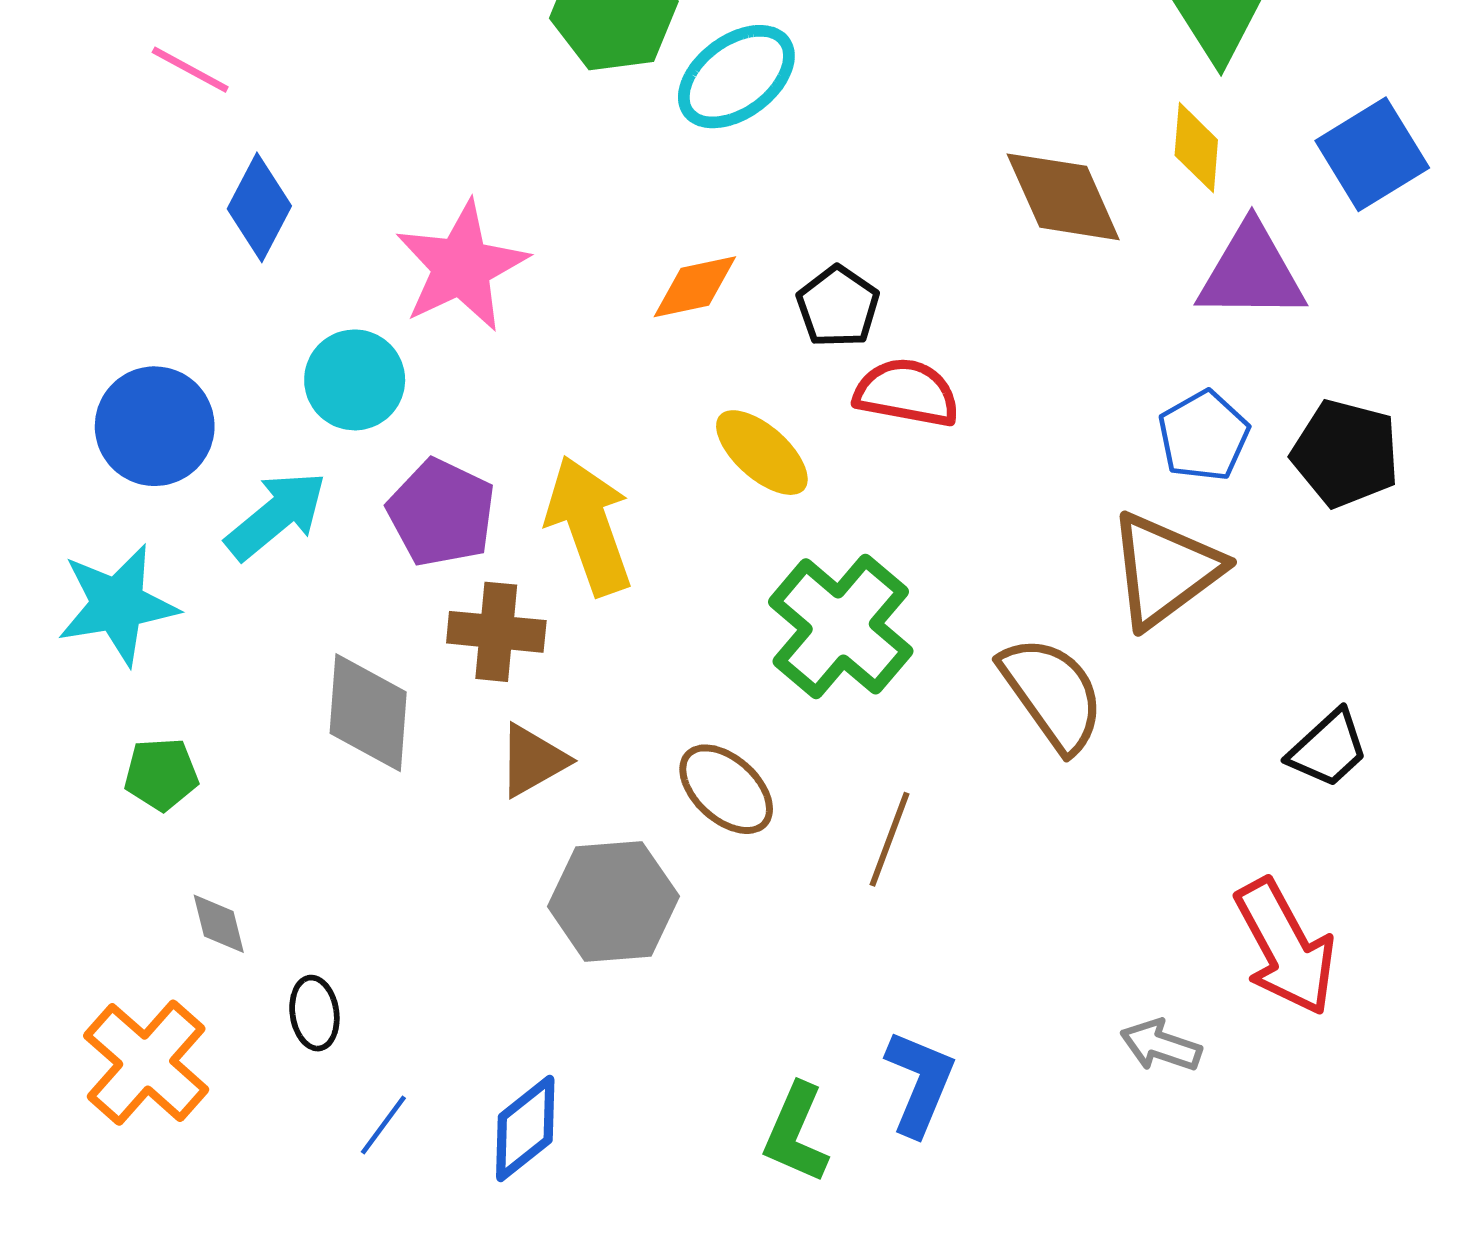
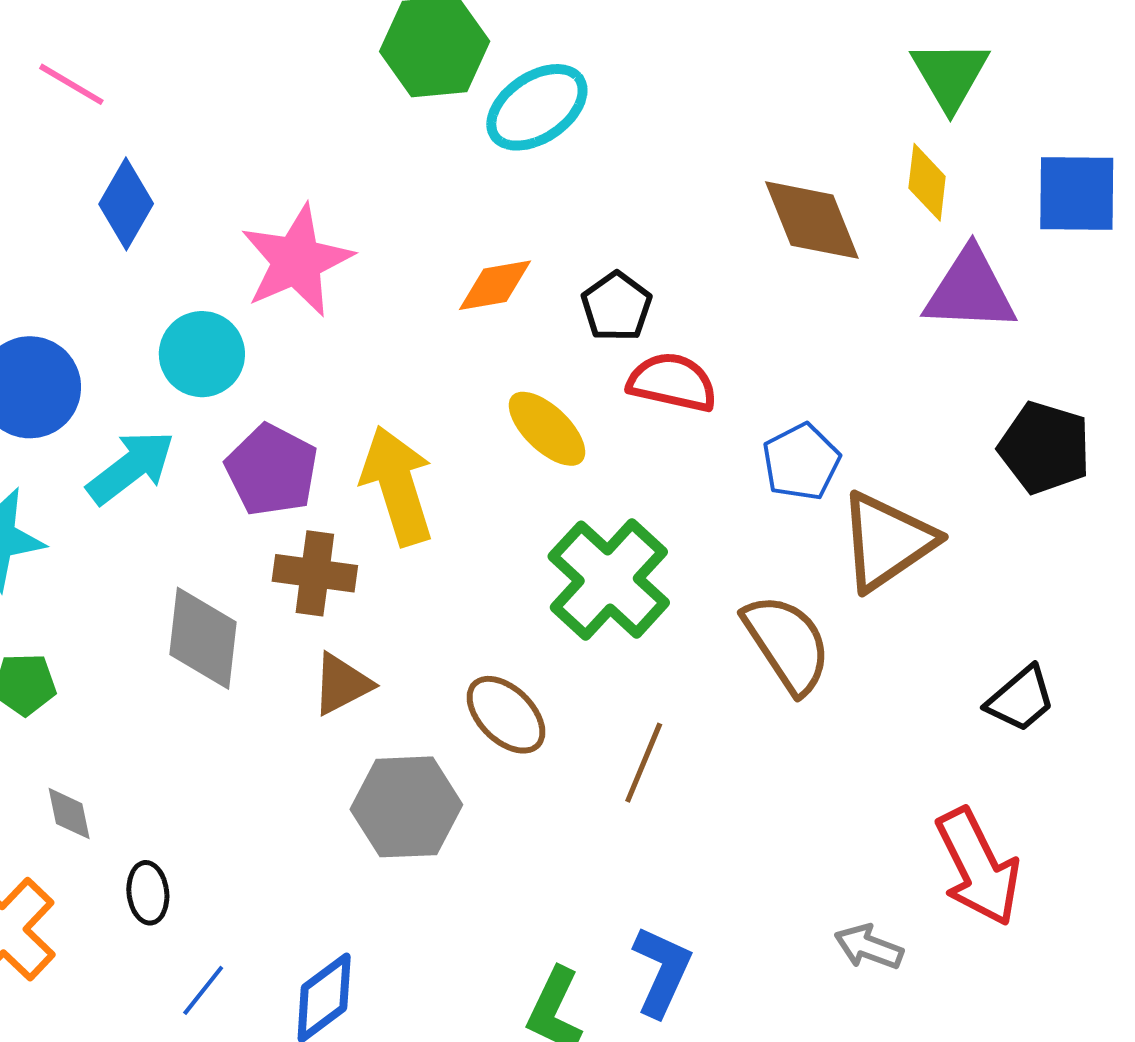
blue square: (1372, 154) -> (1077, 193), turned 30
blue pentagon: (1204, 436) -> (801, 462), moved

